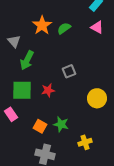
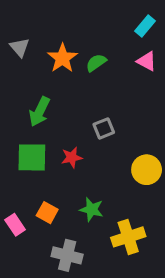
gray triangle: (14, 41) -> (20, 47), moved
pink rectangle: (11, 114) -> (15, 225), moved
orange square: (40, 126) -> (47, 213), moved
yellow cross: (85, 142) -> (128, 237), size x1.5

